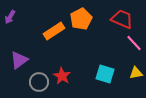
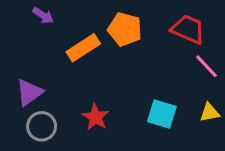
purple arrow: (10, 17) -> (43, 15), moved, turned -88
orange pentagon: (81, 19) -> (125, 29), turned -30
gray circle: (39, 82) -> (42, 126), moved

